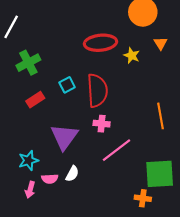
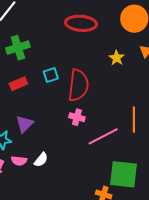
red ellipse: (100, 43) -> (81, 23), moved
purple triangle: (64, 137) -> (25, 124), moved, size x0.7
pink line: (117, 150) -> (103, 136), moved

